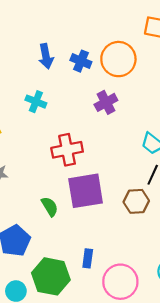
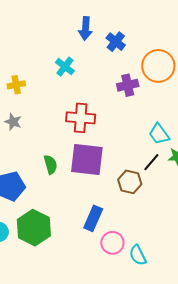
orange circle: (118, 59) -> (158, 66), moved
blue rectangle: (88, 258) -> (93, 218), moved, size x1.4
pink circle: (120, 282) -> (112, 243), moved, size x0.7

